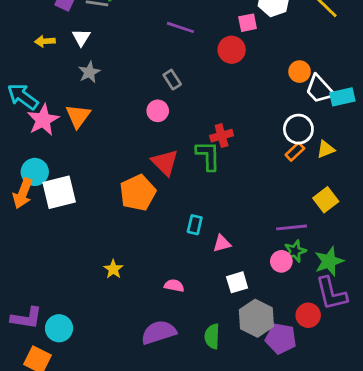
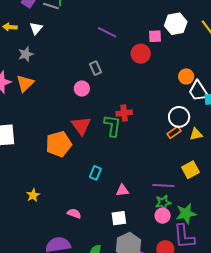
gray star: (89, 72) -> (26, 54), moved
pink triangle: (222, 244) -> (122, 190), moved
pink circle: (281, 261) -> (163, 216), moved

